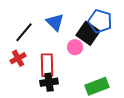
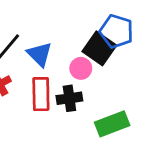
blue triangle: (55, 22) -> (39, 54), moved
black cross: (49, 82) -> (69, 98), moved

